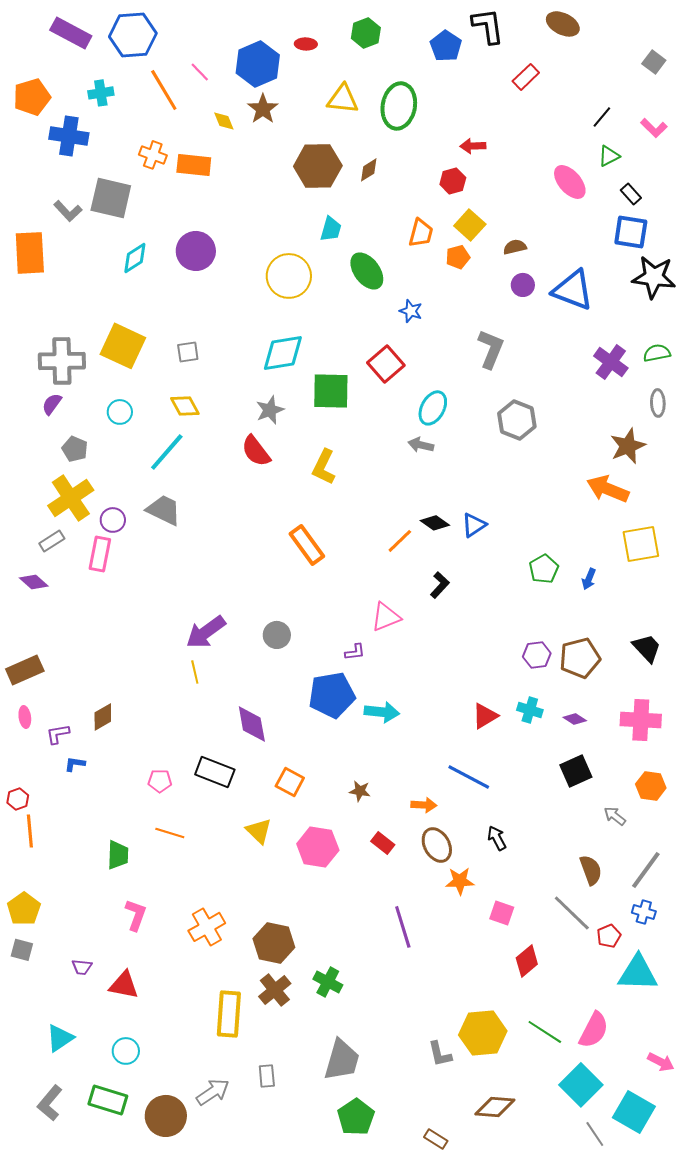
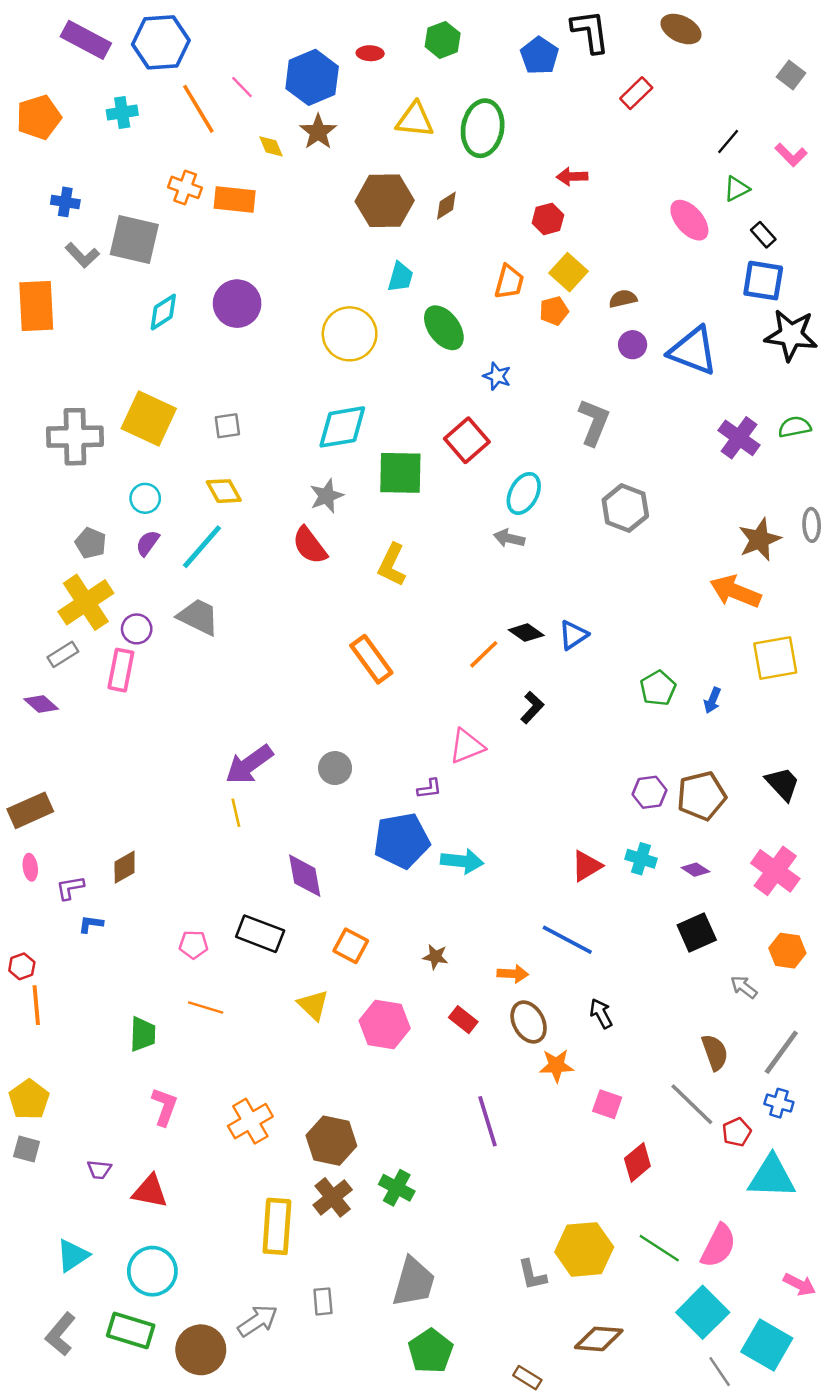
blue cross: (69, 136) -> (65, 202), moved, size x0.6
gray ellipse: (658, 403) -> (812, 525), moved
purple semicircle: (52, 404) -> (148, 543), moved
pink cross: (641, 720) -> (775, 871), turned 33
cyan circle: (126, 1051) -> (152, 1271), size x1.5

